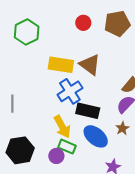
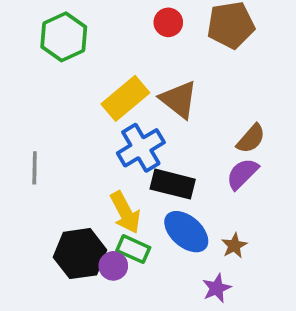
yellow rectangle: (61, 65) -> (125, 98), turned -50
brown star: (122, 128) -> (234, 246), moved
black hexagon: (20, 150) -> (80, 254), moved

